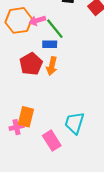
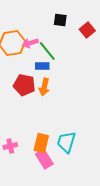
red pentagon: (31, 64) -> (24, 85), turned -30
orange rectangle: (26, 117) -> (41, 143), moved

